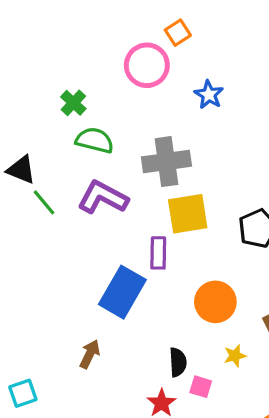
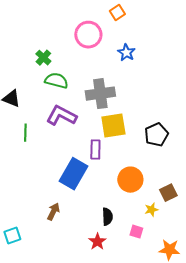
orange square: (178, 33) -> (117, 13), moved
green line: (44, 202) -> (25, 133), moved, turned 42
yellow star: (235, 356) -> (151, 210), moved
pink square: (201, 387) -> (136, 232), moved

